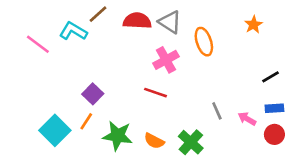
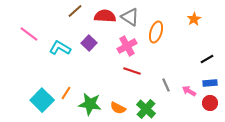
cyan L-shape: (73, 31) -> (60, 48), moved
orange ellipse: (204, 42) -> (156, 32), turned 35
red line: (155, 93) -> (132, 71), moved
purple square: (93, 94) -> (89, 43), moved

